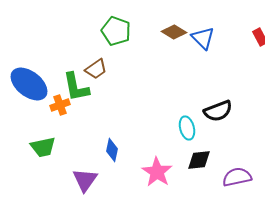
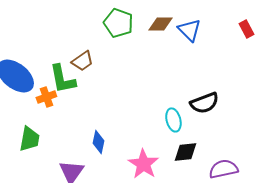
green pentagon: (116, 31) -> (118, 23), moved
brown diamond: (174, 32) -> (160, 24), turned -30
green trapezoid: (43, 147) -> (29, 139), turned -68

